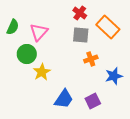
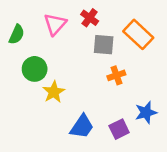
red cross: (80, 13) -> (90, 18), moved
pink triangle: (39, 32) -> (55, 24), moved
blue star: (114, 76) -> (146, 112), moved

